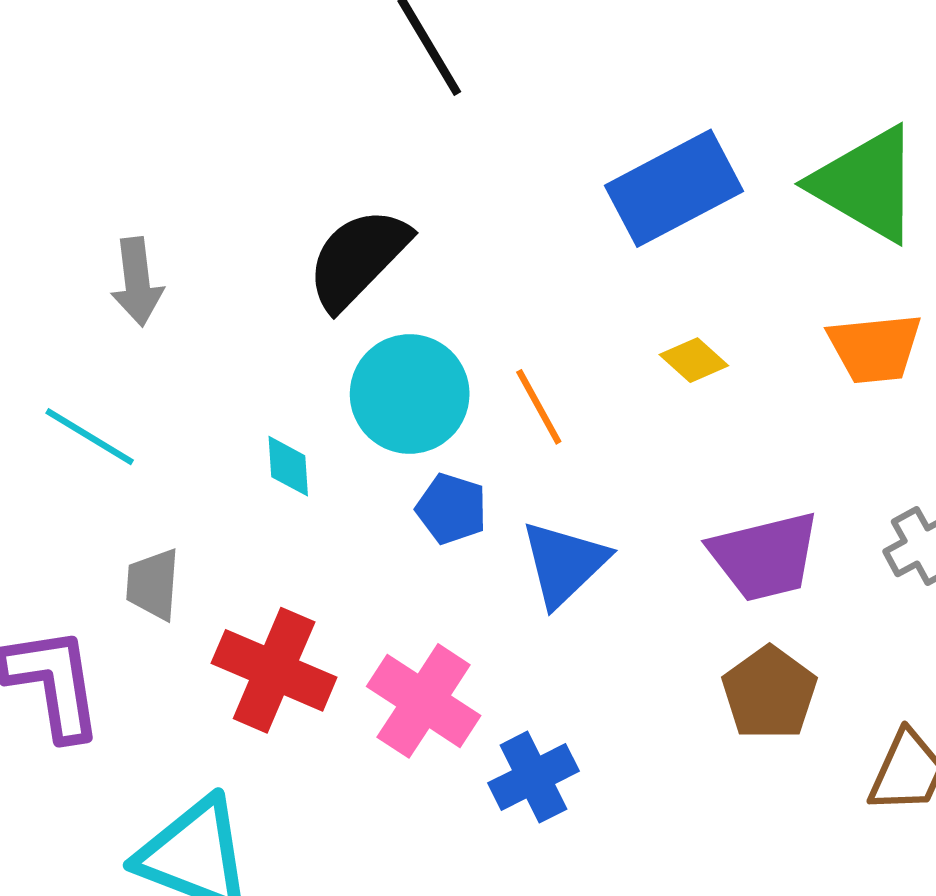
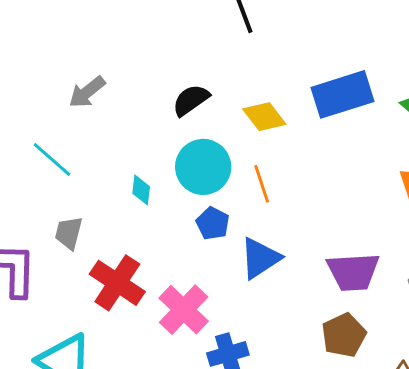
black semicircle: (358, 258) -> (191, 100), size x0.7
gray arrow: (137, 282) -> (87, 92), turned 48
yellow diamond: (694, 360) -> (264, 117), moved, size x1.4

